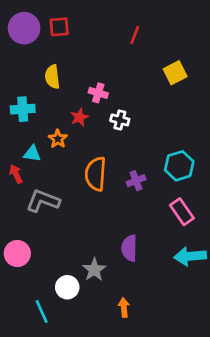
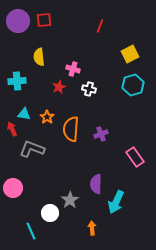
orange star: (58, 139) -> (47, 117), moved
cyan hexagon: (179, 166) -> (133, 85), moved
cyan arrow: (190, 256) -> (116, 202), moved, turned -60

